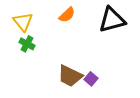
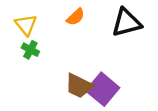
purple square: (91, 79) -> (103, 89), size x2.0

